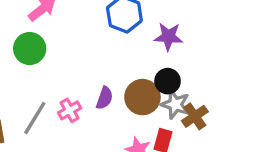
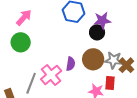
black circle: (168, 81) -> (97, 32), moved
pink cross: (70, 110) -> (51, 75), size x1.5

